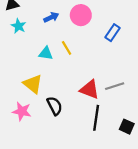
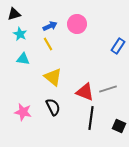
blue rectangle: (113, 33) -> (118, 46), moved
yellow line: (67, 48) -> (48, 44), moved
cyan triangle: (46, 53) -> (23, 59), moved
yellow triangle: (33, 84) -> (53, 77), moved

